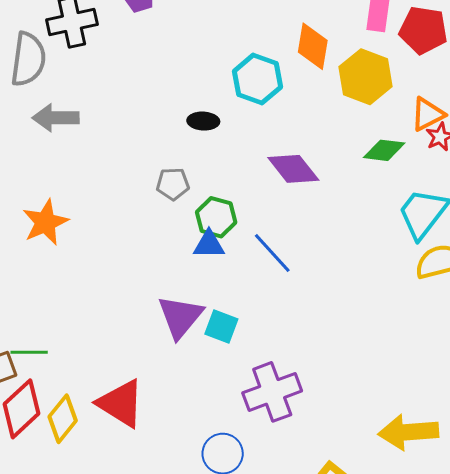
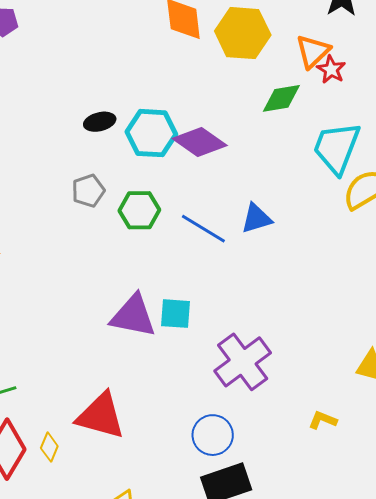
cyan hexagon: (258, 79) -> (151, 133), moved
blue triangle: (209, 245) -> (256, 218), moved
purple triangle: (180, 317) -> (133, 316), turned -42
yellow diamond: (63, 419) -> (49, 447), size x0.6

